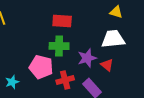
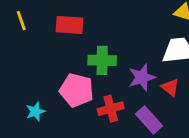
red rectangle: (62, 21) -> (70, 25), moved

